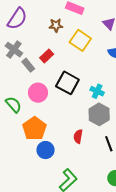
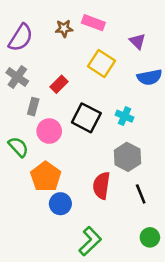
brown star: (56, 25) -> (64, 28), moved
gray rectangle: (28, 65) -> (33, 107), moved, turned 56
cyan cross: (97, 91) -> (124, 116), moved
red semicircle: (78, 136) -> (101, 186), size x1.5

